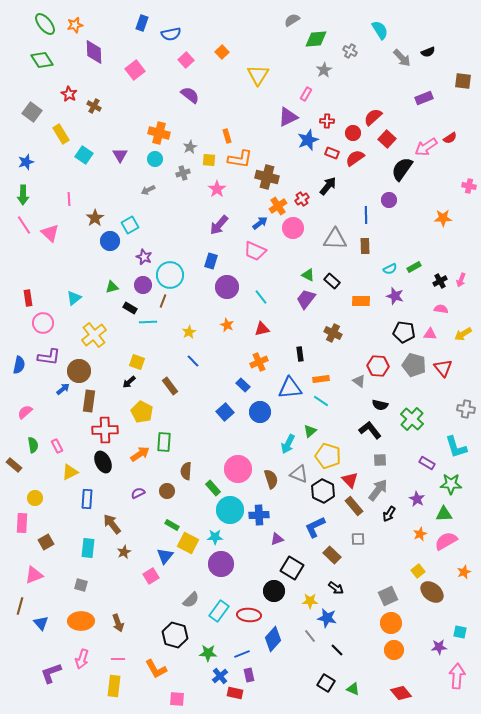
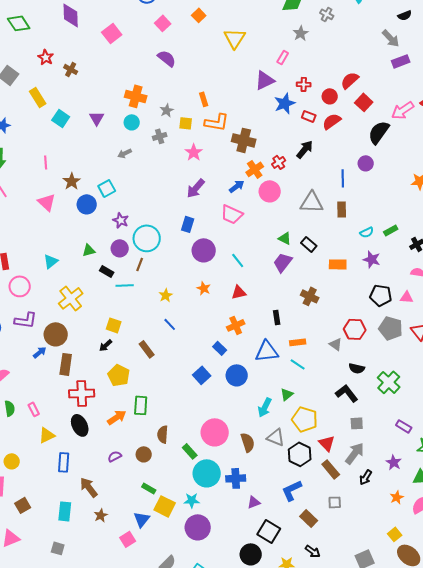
gray arrow: (402, 58) -> (391, 38), moved
pink triangle: (50, 233) -> (47, 202), moved

